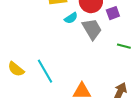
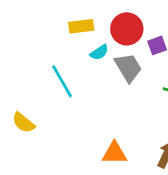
cyan line: (45, 71) -> (62, 81), moved

